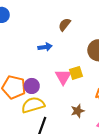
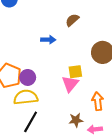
pink triangle: (63, 77) -> (70, 84), moved
brown star: (78, 111) -> (76, 120), moved

